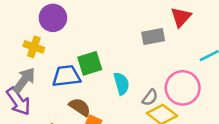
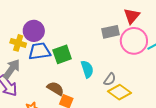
purple circle: (53, 18) -> (34, 31), moved
blue trapezoid: (66, 76) -> (39, 51), moved
pink circle: (183, 88) -> (134, 41), moved

